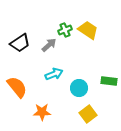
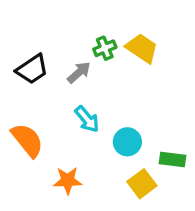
cyan arrow: (54, 74) -> (87, 119), turned 72
green rectangle: (109, 81) -> (173, 160), moved

